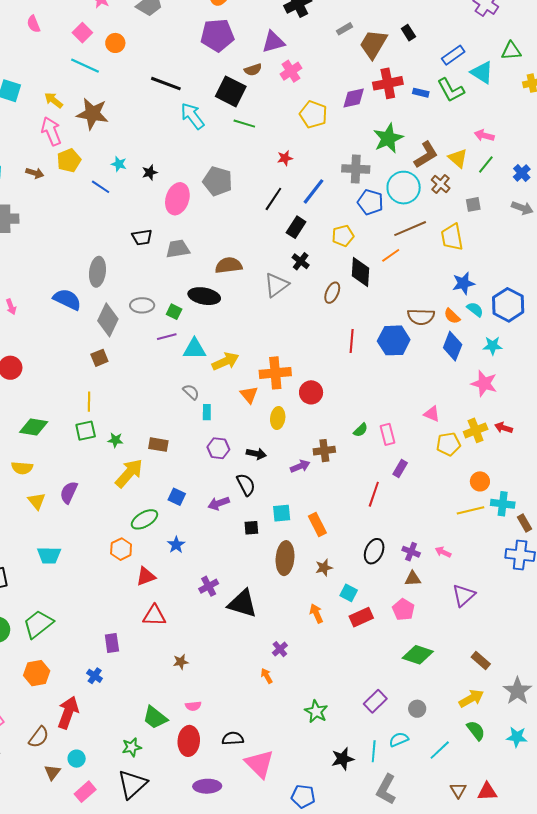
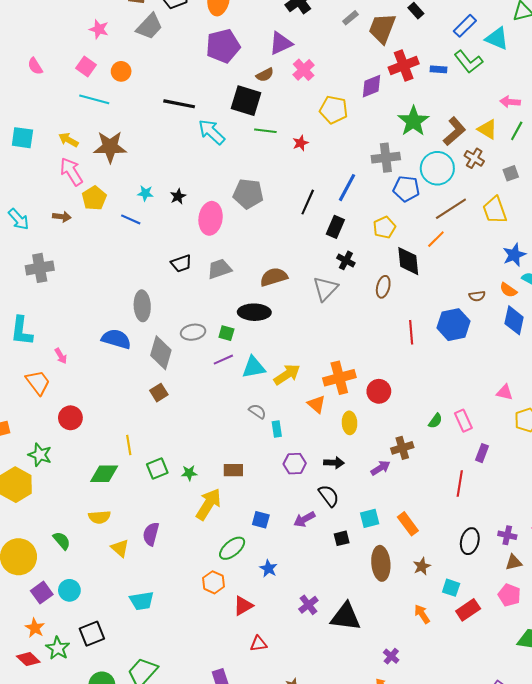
red star: (285, 158) -> (300, 143), moved
brown semicircle: (421, 317) -> (477, 296), size x0.6
yellow line: (89, 402) -> (129, 445), moved
red triangle: (154, 616) -> (258, 644), size x0.7

